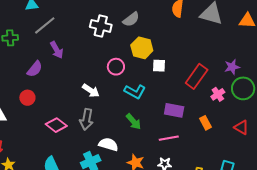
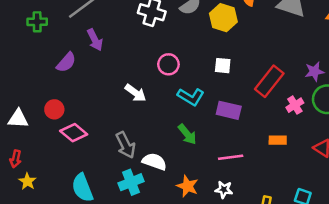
yellow hexagon: (142, 48) -> (223, 18), moved
red circle: (27, 98) -> (54, 109), moved
purple rectangle: (174, 110) -> (229, 110), moved
gray arrow: (87, 119) -> (126, 145), moved, turned -40
orange rectangle: (205, 123) -> (278, 140), turned -64
pink diamond: (56, 125) -> (74, 133), moved

